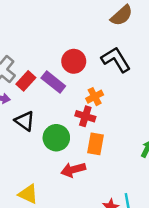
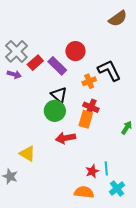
black L-shape: (116, 60) -> (109, 70), moved
red cross: (85, 116) -> (91, 107), moved
black triangle: (25, 121) -> (59, 95), moved

